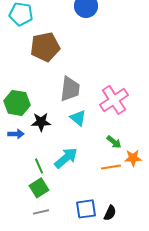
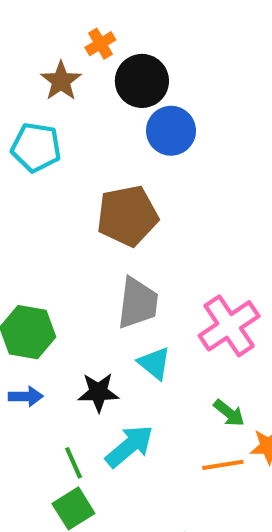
brown pentagon: (45, 47) -> (127, 216), moved
black star: (41, 122) -> (98, 392), moved

